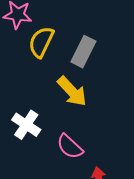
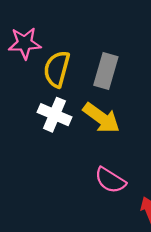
white cross: (26, 125) -> (54, 115), moved

